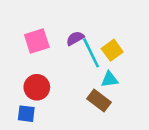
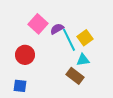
pink square: (37, 41) -> (38, 24), moved, turned -30
red circle: (37, 87) -> (25, 55), moved

